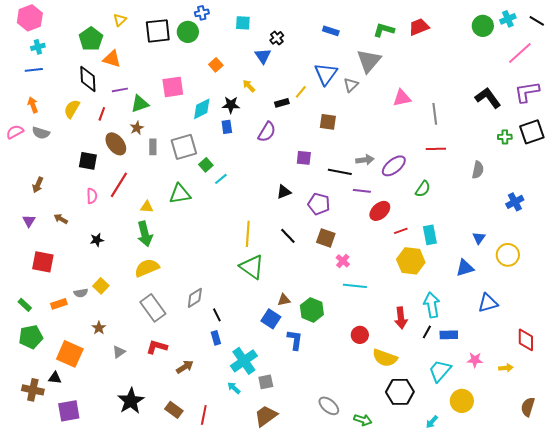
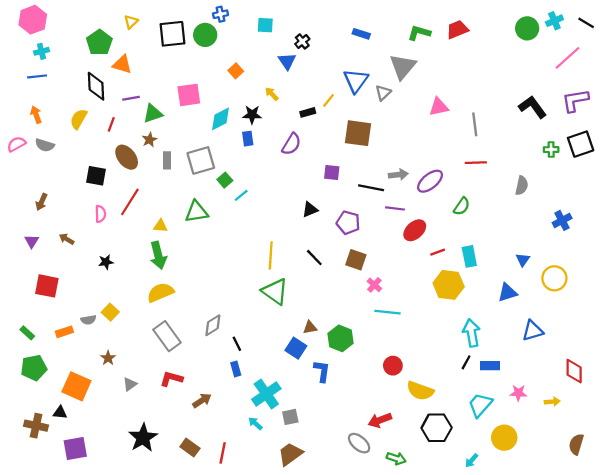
brown square: (328, 122) -> (358, 133), size x1.5
red arrow: (401, 318) -> (380, 420), moved, turned 75

